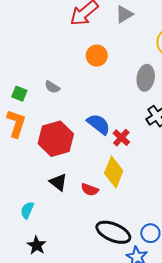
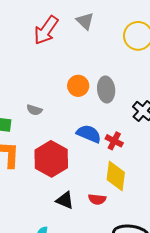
gray triangle: (124, 14) -> (85, 21), turned -30
orange circle: (97, 56) -> (78, 86), moved
gray ellipse: (146, 78) -> (106, 90), moved

